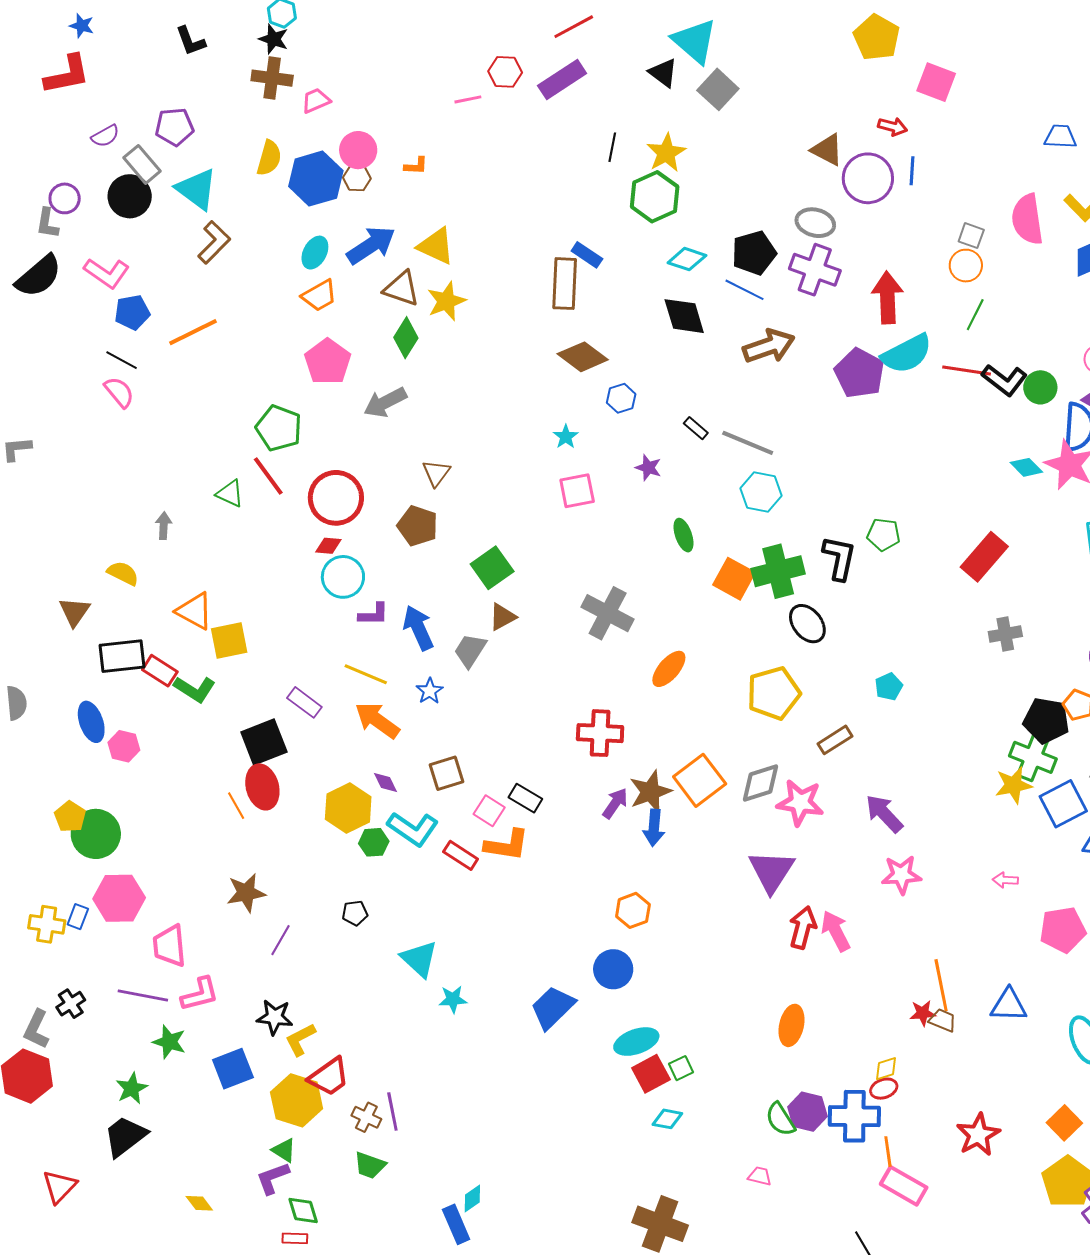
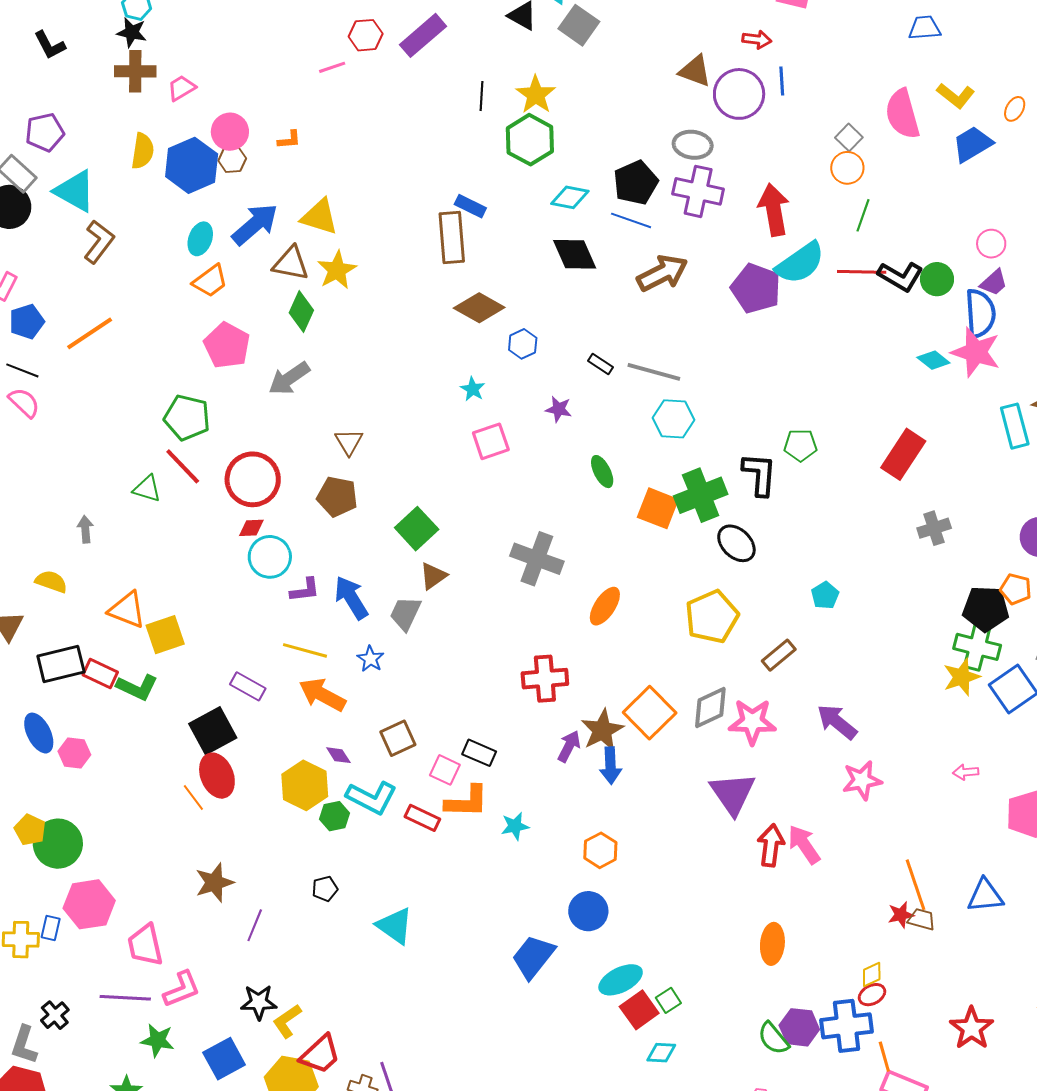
gray square: (971, 236) -> (849, 137), turned 32
cyan star: (453, 999) -> (515, 826), moved

